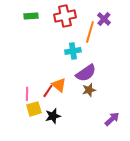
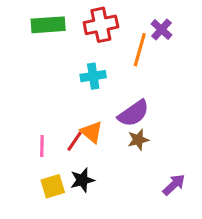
green rectangle: (31, 16) -> (48, 25), size x1.5
cyan cross: (73, 51) -> (93, 76), moved
yellow square: (34, 109) -> (53, 186), moved

